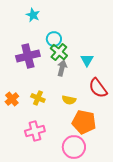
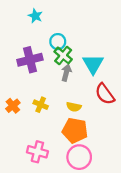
cyan triangle: (87, 60) -> (93, 64), size x1.5
orange pentagon: (84, 122) -> (75, 130), moved
pink cross: (35, 131) -> (37, 152), moved, turned 30

